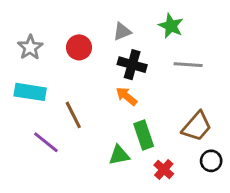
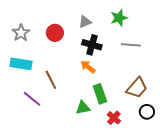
green star: (171, 26) -> (119, 18), turned 30

